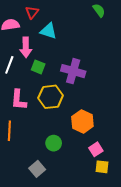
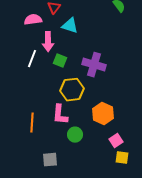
pink L-shape: (19, 100) -> (60, 115), moved
gray square: (37, 169) -> (50, 160), moved, turned 35

